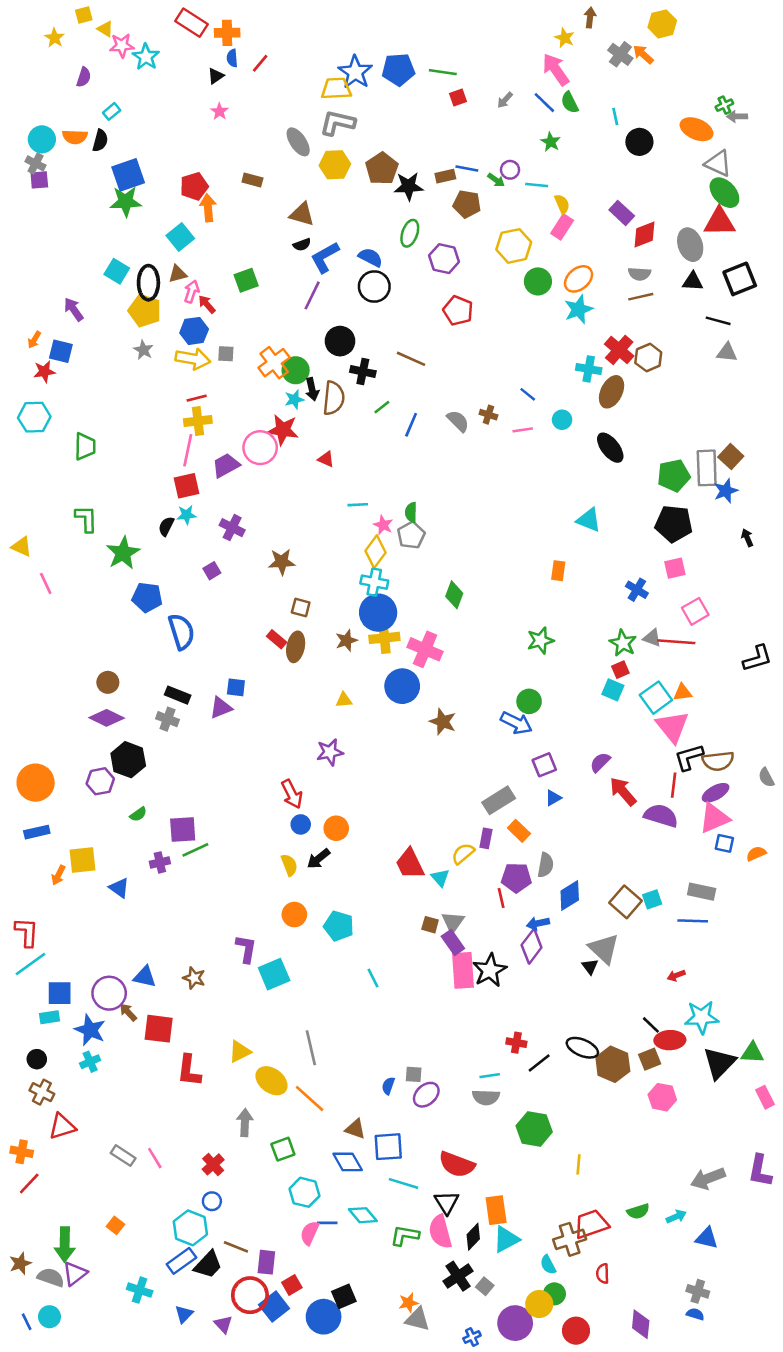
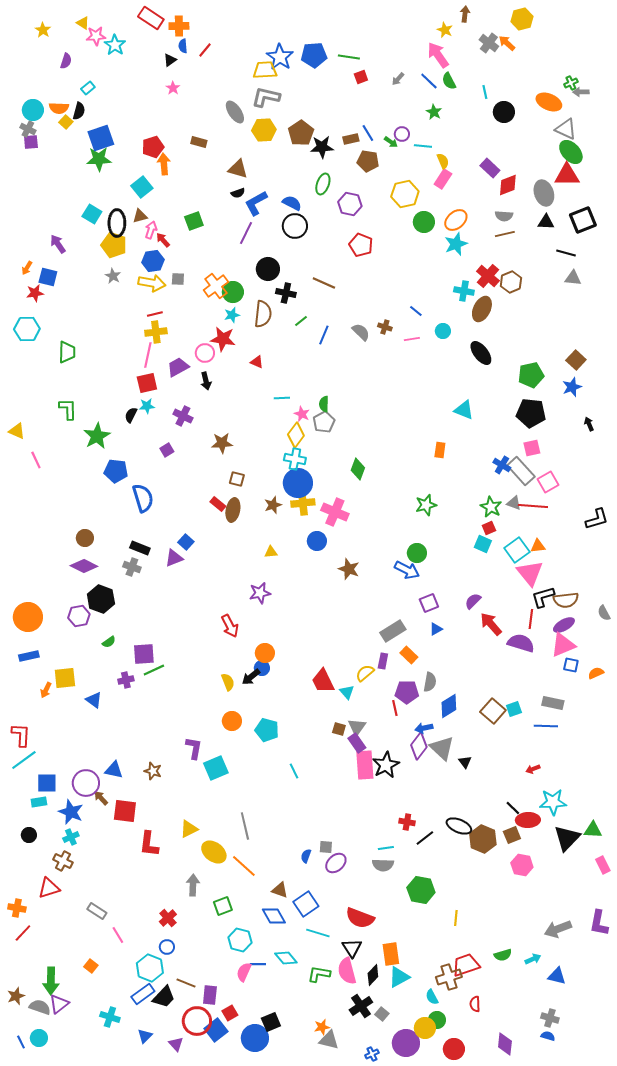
yellow square: (84, 15) -> (66, 122), moved, turned -32
blue line: (467, 169) -> (368, 133), turned 48
black arrow: (312, 389) -> (206, 381), moved
pink circle: (260, 448) -> (205, 353), size x0.7
gray rectangle: (707, 468) -> (521, 471), moved, turned -40
blue circle: (402, 686) -> (317, 541), size x0.7
blue square: (236, 687) -> (186, 542), turned 35
blue circle: (301, 824) -> (262, 668), moved
gray triangle: (604, 949) -> (442, 748), moved
brown cross: (42, 1092) -> (63, 861), moved
blue square: (388, 1147) -> (306, 904), turned -30
pink line: (155, 1158) -> (118, 935), moved

